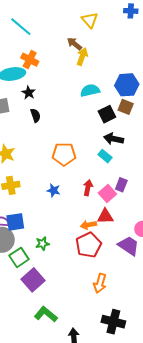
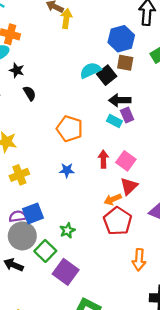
cyan semicircle: (90, 90) -> (90, 70), moved
orange pentagon: (64, 154) -> (70, 129), turned 30
purple rectangle: (121, 185) -> (127, 115), moved, turned -32
red triangle: (105, 216) -> (129, 186), turned -30

